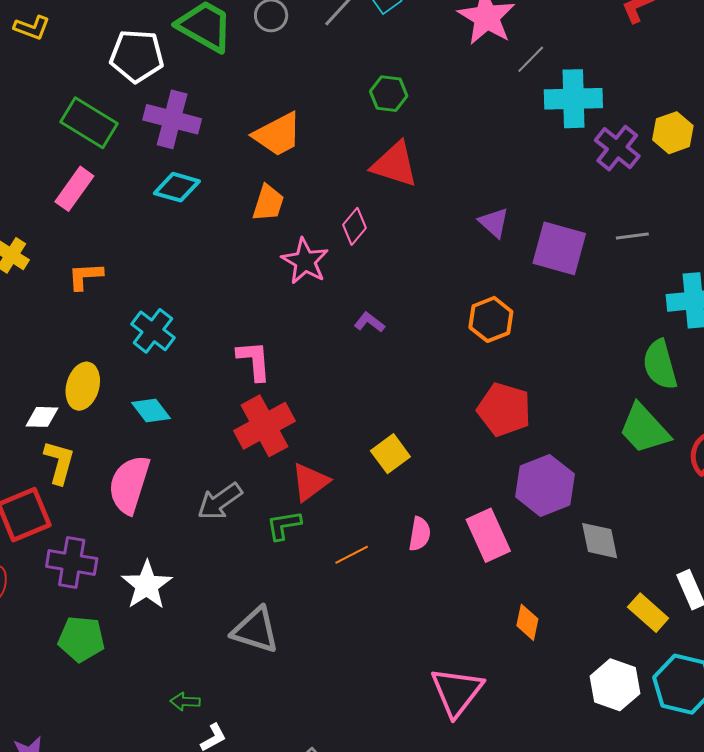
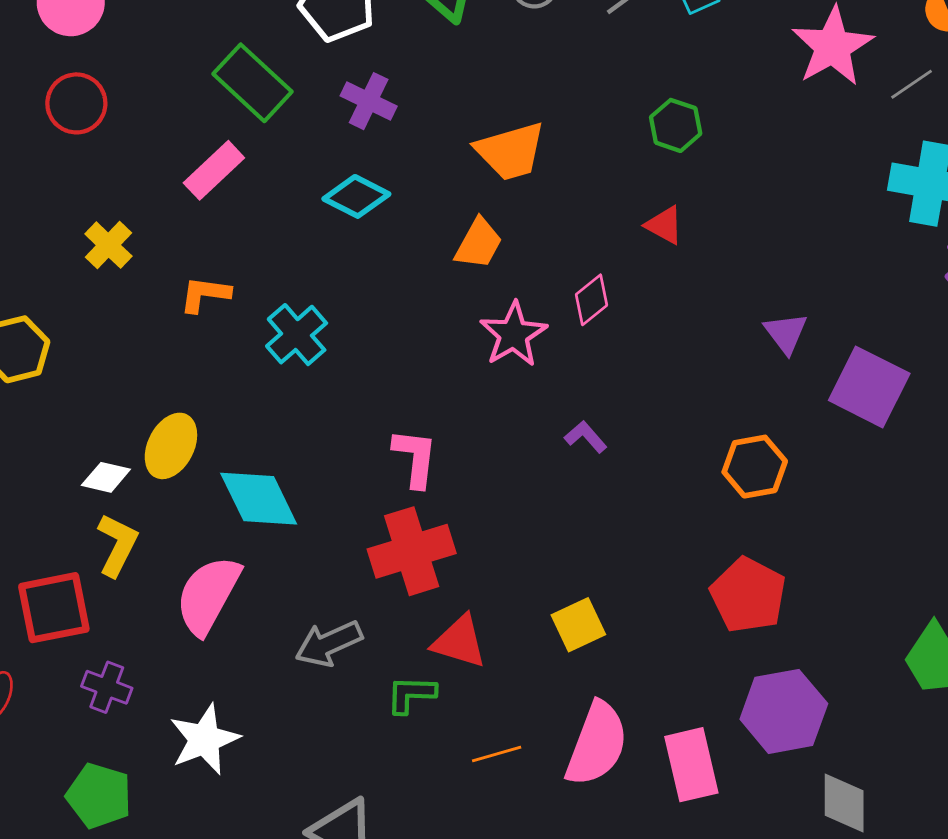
gray line: (531, 59) -> (912, 84), moved
purple cross: (172, 119) -> (369, 101), size x0.7
red triangle: (395, 164) -> (664, 225), size x0.6
cyan cross: (153, 331) -> (297, 335), moved
cyan diamond: (151, 411) -> (259, 499), size x1.5
red triangle: (310, 482) -> (459, 642), turned 42
pink semicircle: (420, 534) -> (597, 744), size x1.8
purple cross: (72, 563) -> (107, 687), size x0.7

